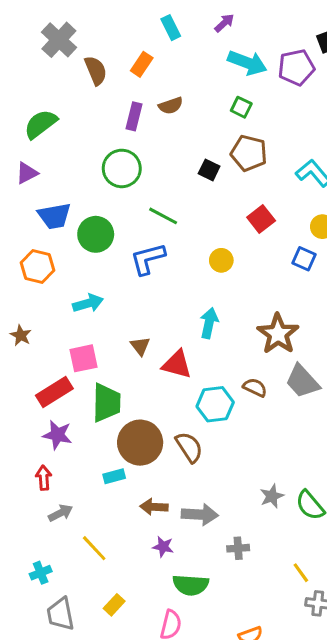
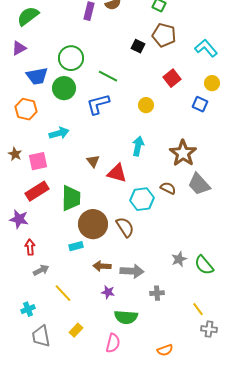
green circle: (122, 168) -> (71, 58), moved
pink square: (83, 358) -> (38, 161), moved
purple star: (57, 435) -> (19, 219), moved

